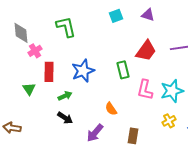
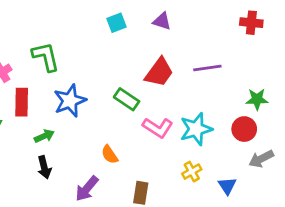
green L-shape: (66, 27) -> (46, 57), moved
green rectangle: (123, 70) -> (127, 99), turned -42
pink L-shape: (145, 90) -> (158, 128), turned -70
black arrow: (65, 118) -> (44, 167), turned 42

